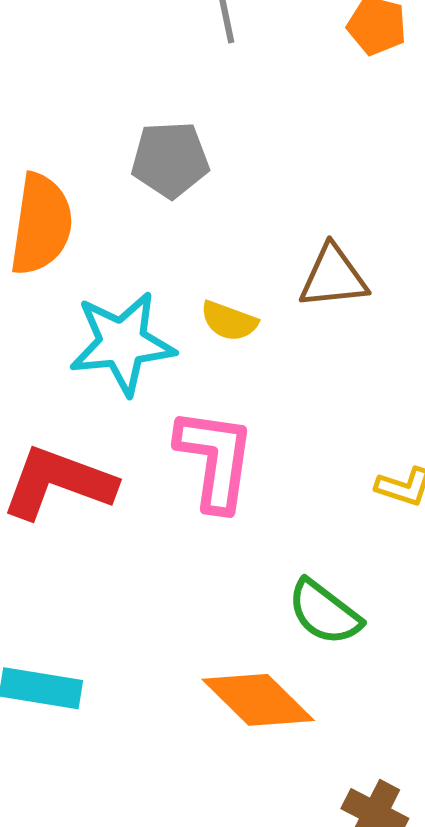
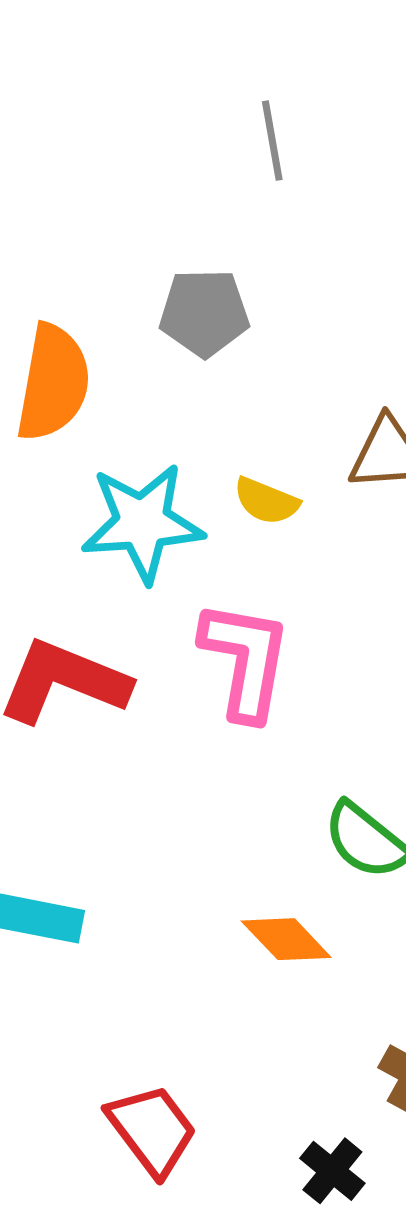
orange diamond: (258, 700) -> (286, 939), size x0.7

